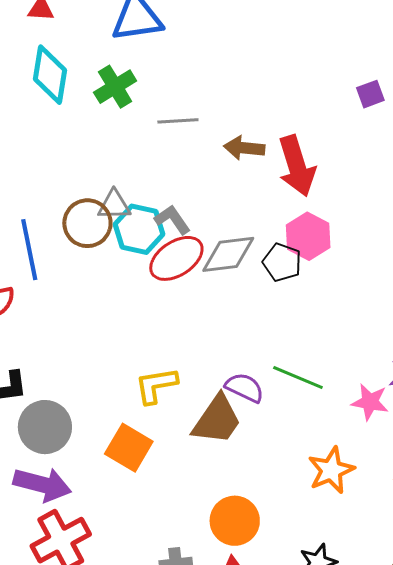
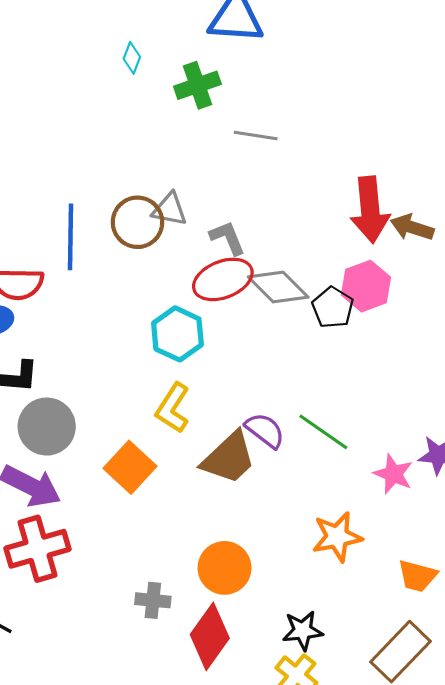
cyan diamond: (50, 75) -> (132, 58), size x0.5
brown arrow: (244, 148) -> (412, 227), moved
cyan hexagon: (139, 229) -> (177, 334), moved
gray diamond: (228, 254) -> (278, 287), turned 40
yellow L-shape: (156, 385) -> (173, 408), turned -60

